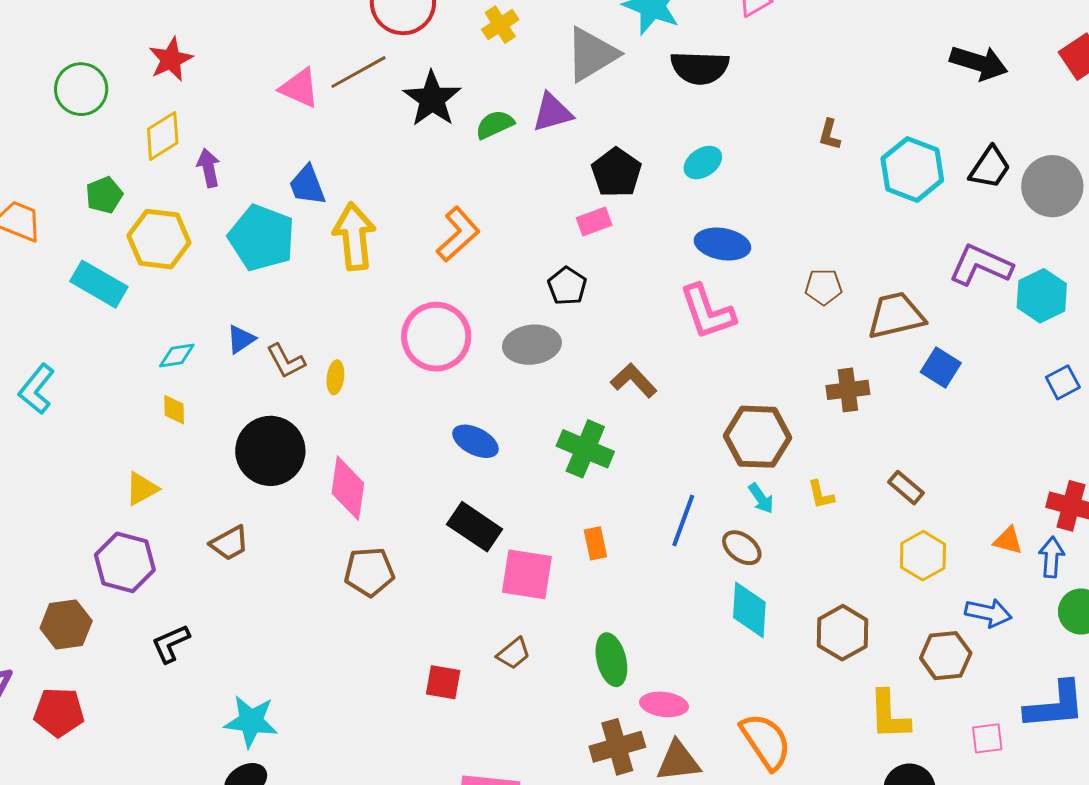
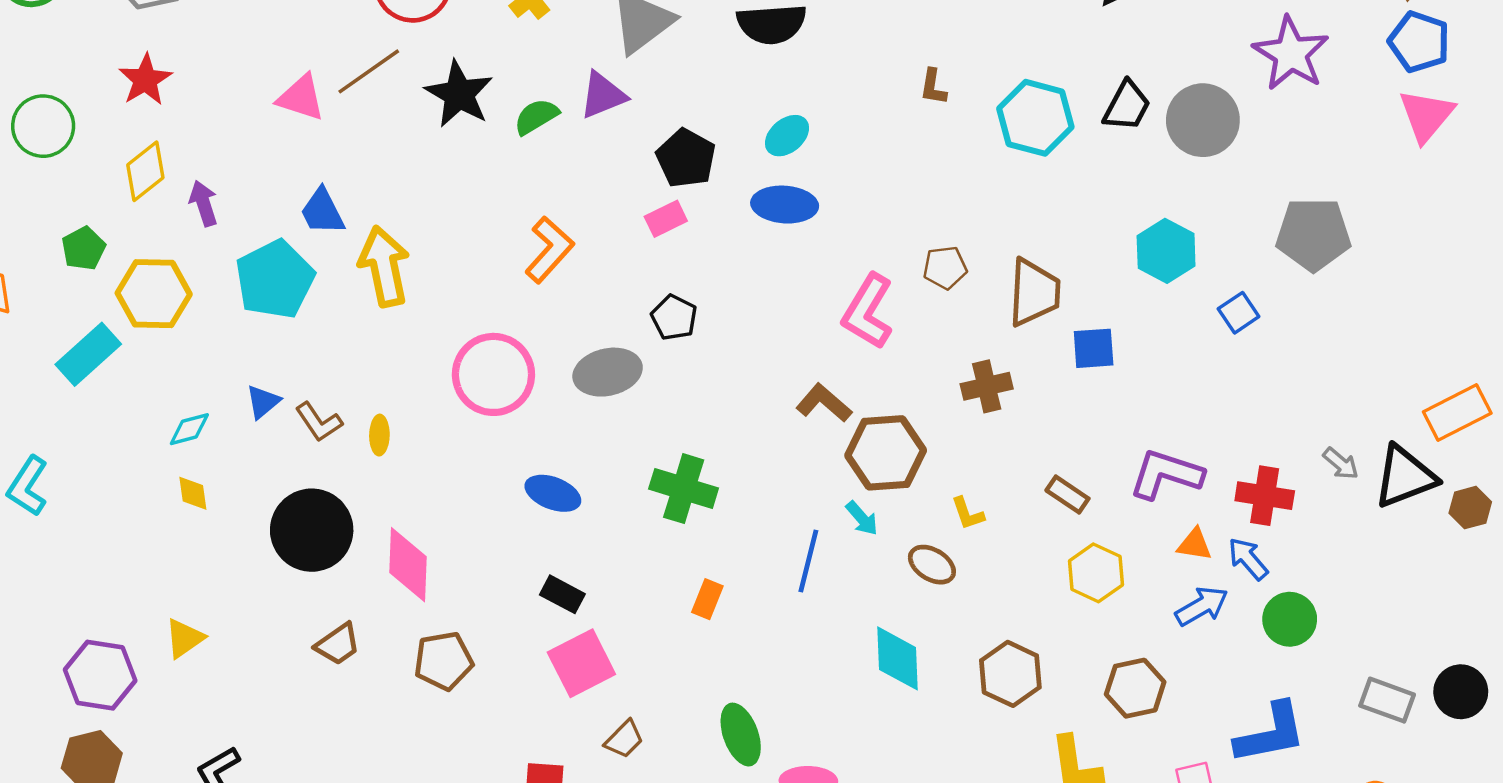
orange L-shape: (458, 234) -> (549, 250), moved
cyan pentagon: (262, 238) -> (275, 279), turned 30
blue ellipse: (722, 244) -> (785, 205), moved
purple L-shape: (981, 265) -> (1166, 474), moved
cyan rectangle: (99, 284) -> (88, 354), turned -66
black pentagon: (567, 286) -> (674, 317), moved
cyan hexagon: (1042, 296) -> (1166, 251), moved
pink L-shape: (707, 312) -> (868, 311), moved, turned 56
brown trapezoid: (896, 316) -> (1034, 292), turned 112
blue square: (941, 368) -> (1094, 348), turned -30
brown L-shape: (634, 380) -> (824, 403), moved
blue square: (1063, 382) -> (1239, 313), moved
yellow triangle: (142, 489) -> (185, 638), moved
cyan arrow: (761, 498) -> (862, 518), moved
black rectangle: (475, 527) -> (562, 594), size x0.7
brown trapezoid: (229, 543) -> (338, 644), moved
orange rectangle: (595, 543) -> (707, 599), turned 40
brown ellipse: (742, 548) -> (932, 565), moved
blue arrow: (1052, 557) -> (1248, 559), turned -39
purple hexagon: (125, 562) -> (100, 675), moved
pink square: (527, 574) -> (581, 663), moved, turned -30
blue arrow: (988, 613) -> (1202, 606), moved, turned -36

